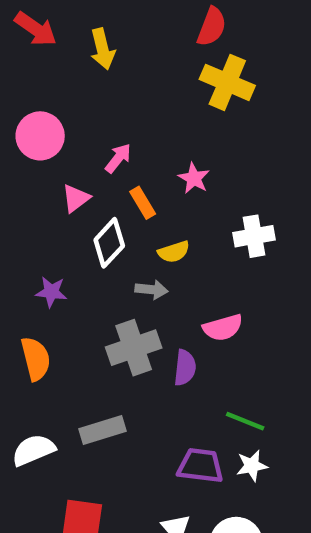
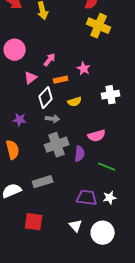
orange rectangle: (143, 203) -> (61, 80), turned -72
gray arrow: (152, 290) -> (53, 119), moved
green line: (245, 421) -> (107, 167), moved

